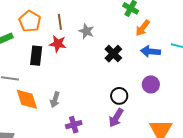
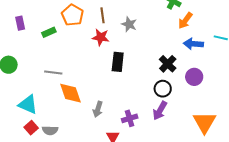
black cross: (113, 54) -> (168, 64), moved
black rectangle: (36, 56) -> (118, 62), moved
gray arrow: (55, 100) -> (98, 109), moved
purple cross: (74, 125) -> (130, 118), moved

